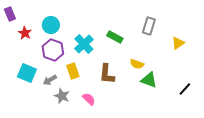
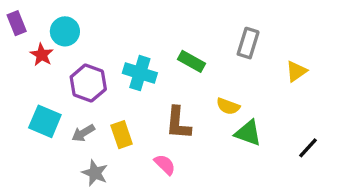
cyan circle: (51, 25) -> (65, 31), moved
cyan cross: (84, 44) -> (140, 73), turned -30
yellow rectangle: (73, 71) -> (122, 135), moved
gray star: (62, 96) -> (95, 173), moved
pink semicircle: (89, 99) -> (165, 165), moved

